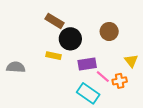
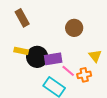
brown rectangle: (55, 21) -> (22, 18), turned 30
black circle: (70, 39) -> (37, 57), moved

